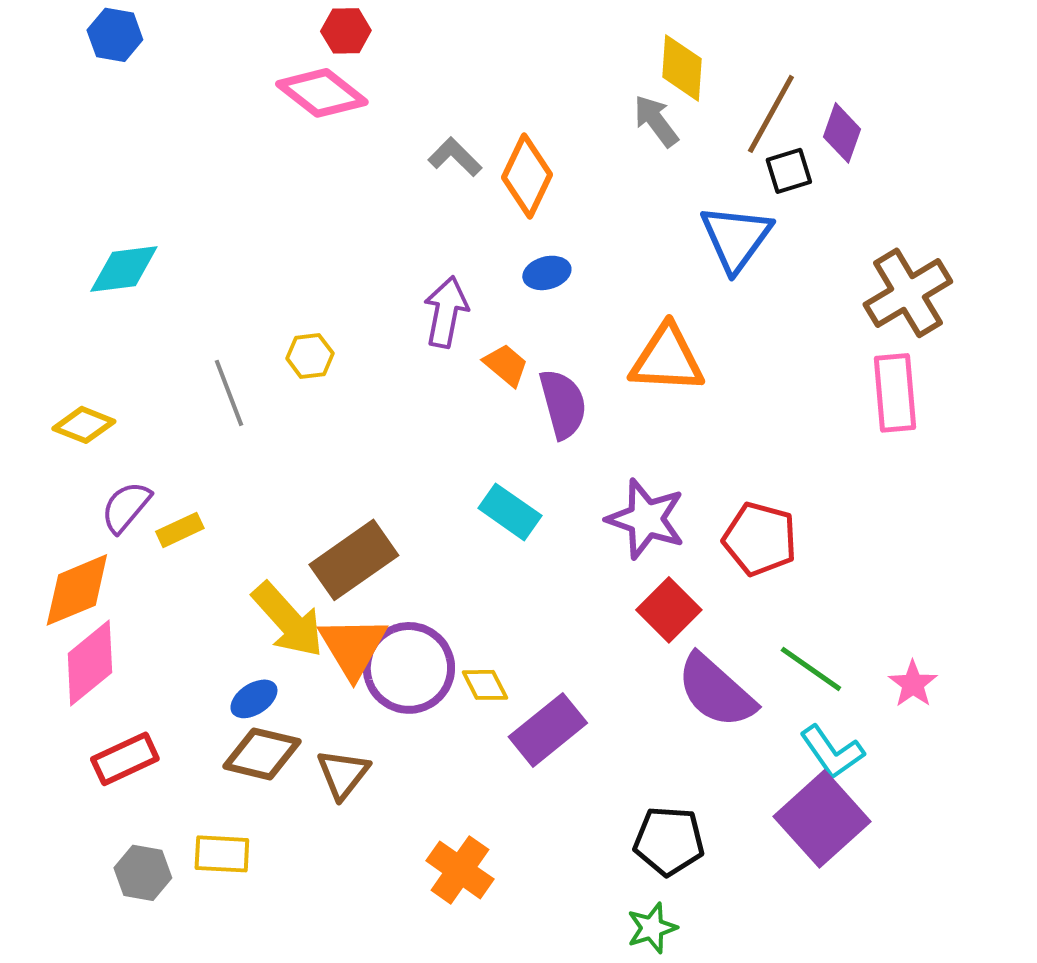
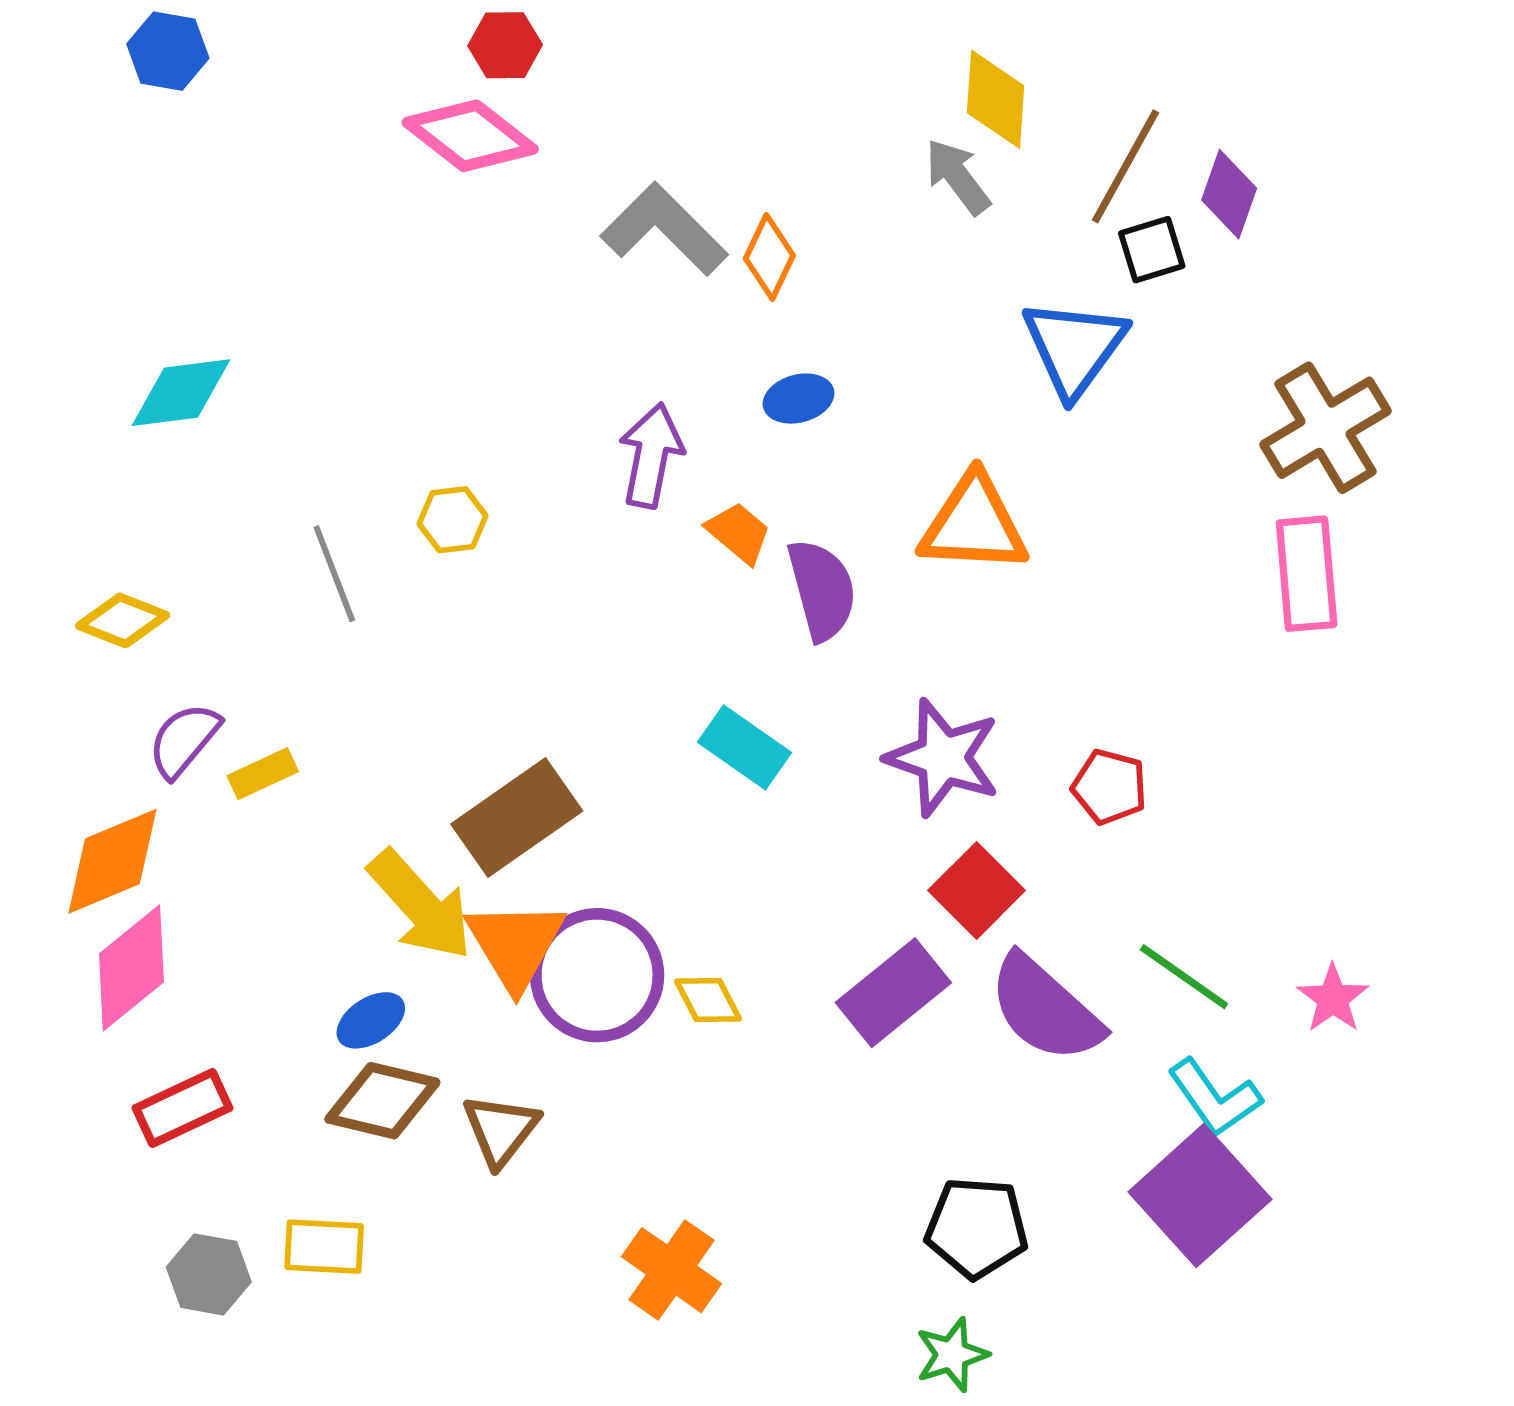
gray L-shape: (455, 157) -> (664, 229), size x1.6
orange diamond: (527, 176) -> (769, 257), size x0.7
red pentagon: (760, 539) -> (1109, 787), size x0.7
purple rectangle: (548, 730) -> (893, 993), moved

